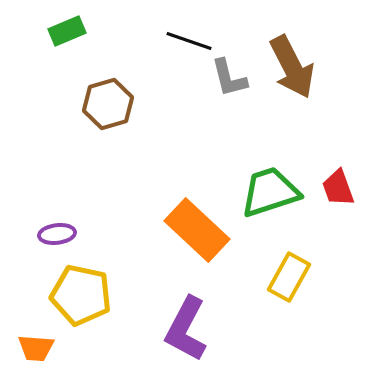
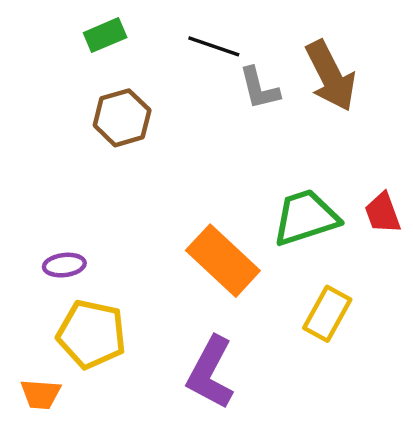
green rectangle: (67, 31) -> (105, 35), moved

